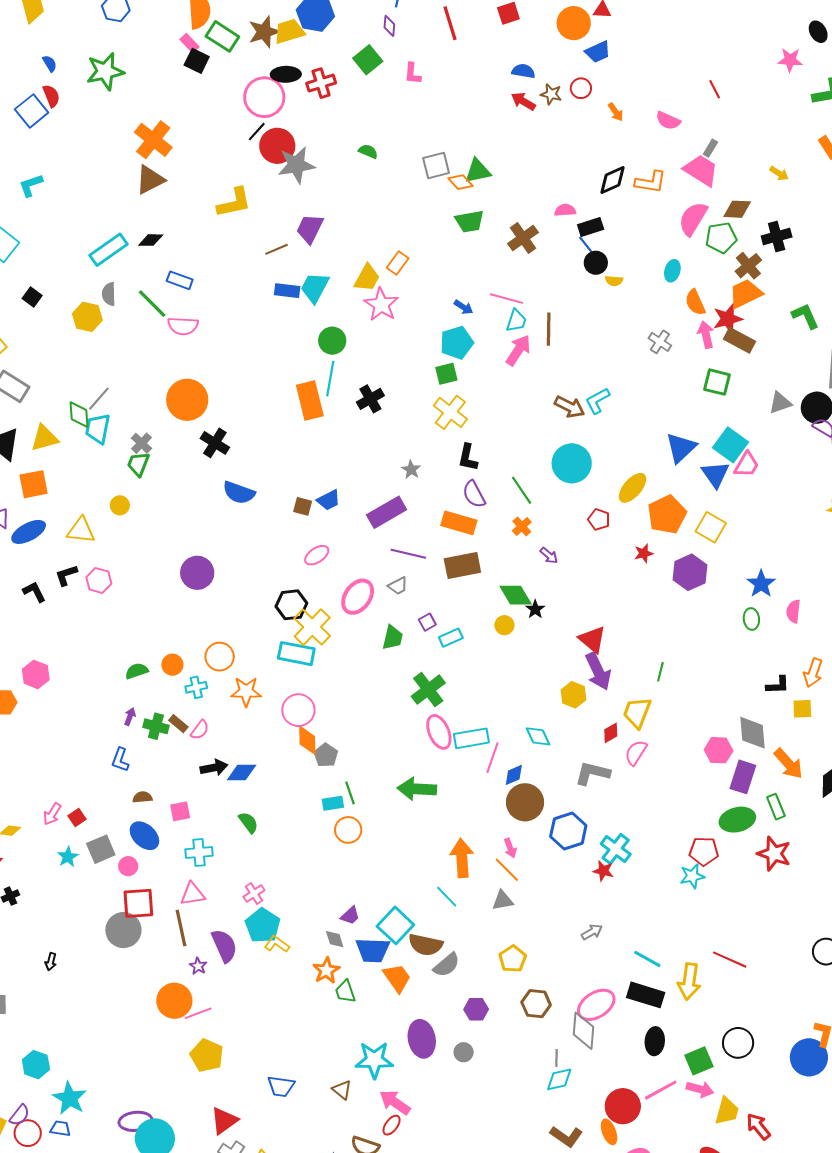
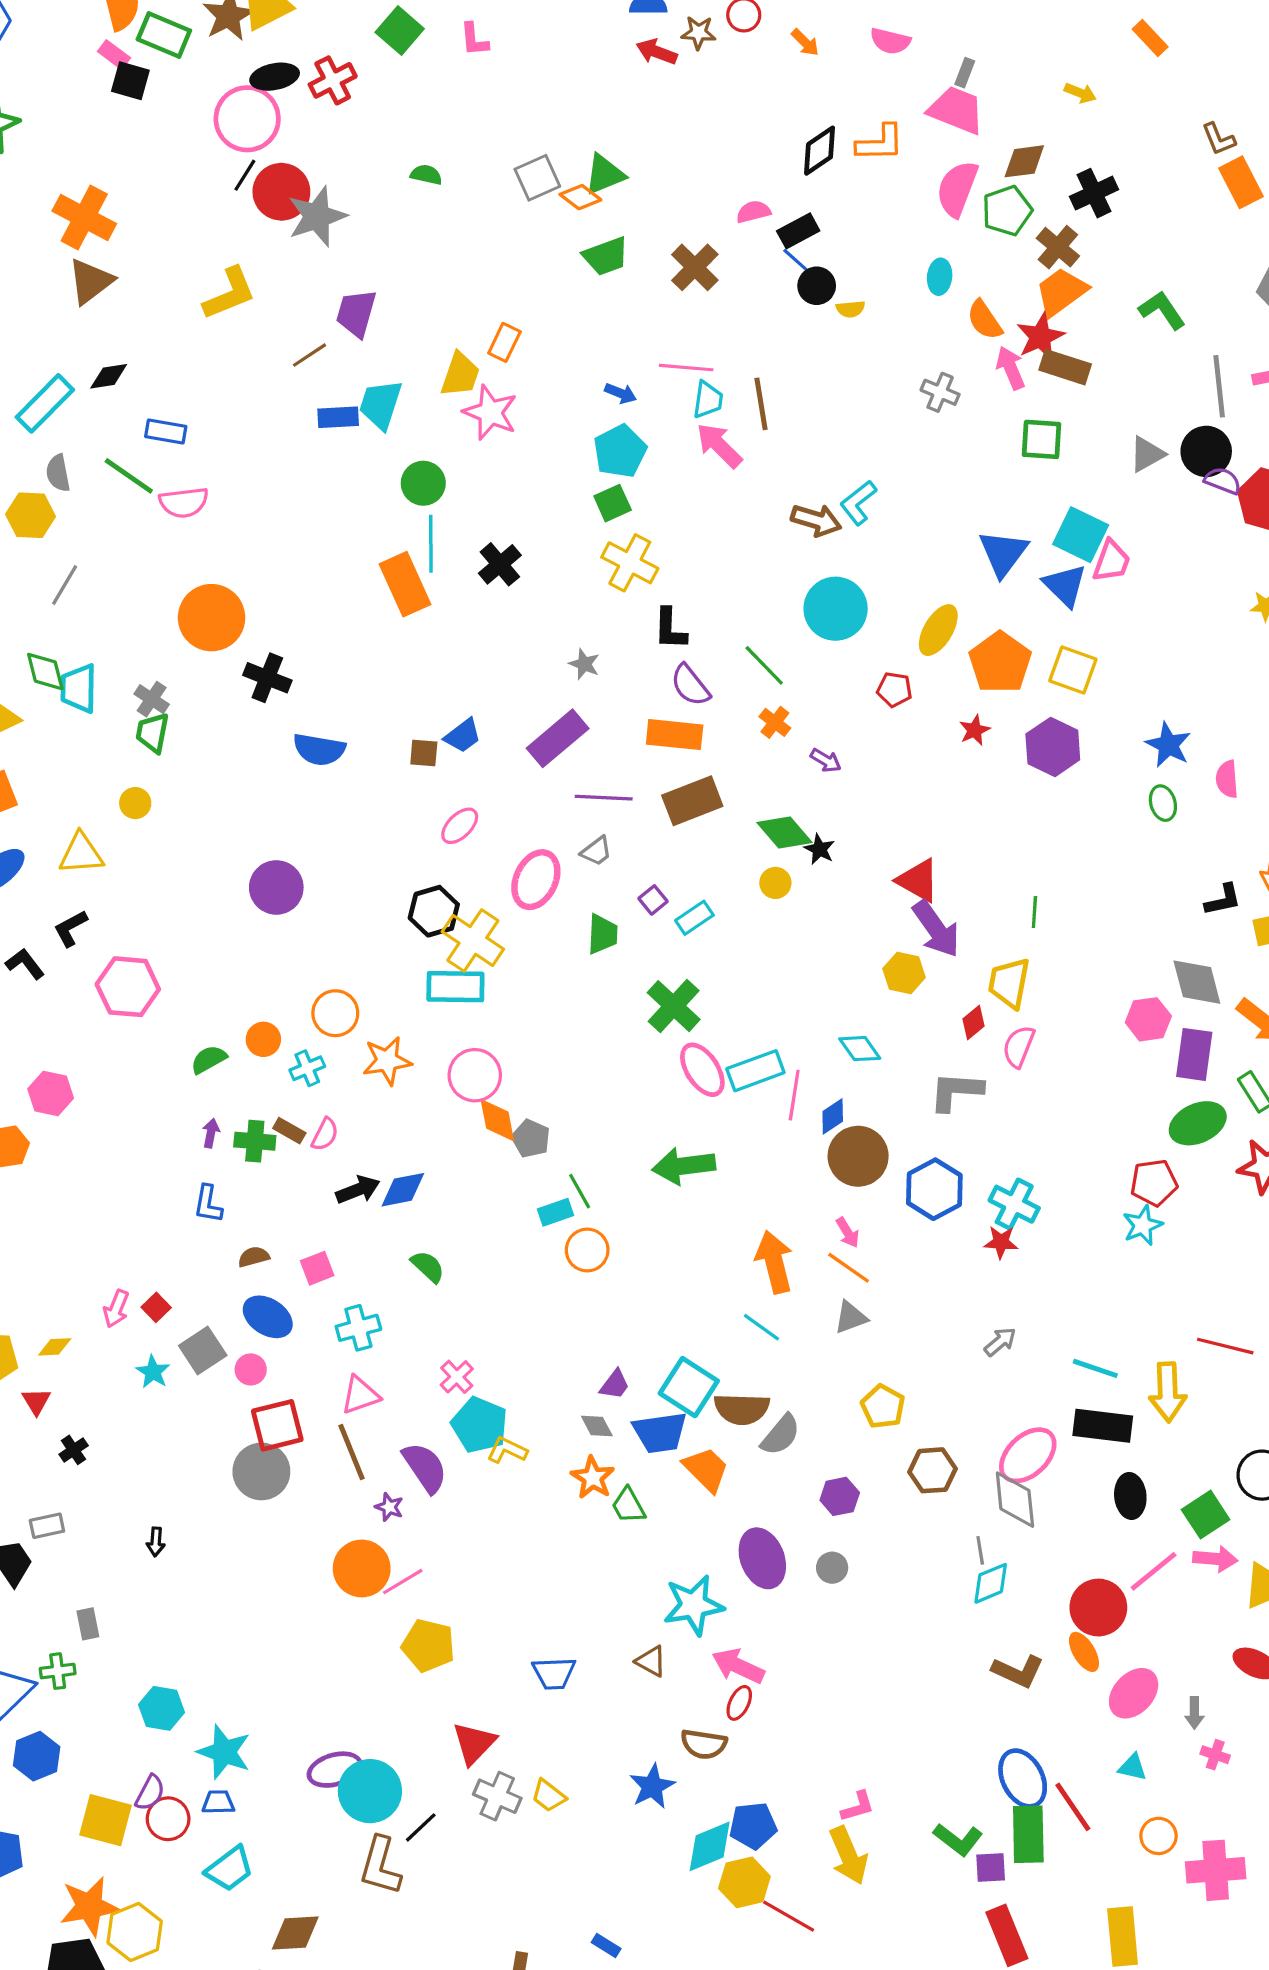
pink arrow: (518, 350) -> (719, 445), turned -68
gray line: (99, 399) -> (65, 585), moved
pink hexagon: (99, 581) -> (128, 987), moved, size x1.5

